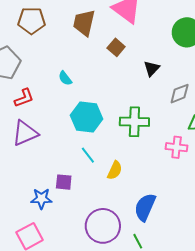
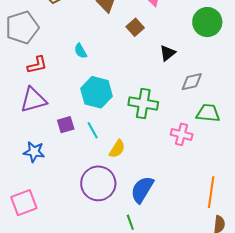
purple square: (64, 182) -> (66, 125), moved, turned -30
blue star: (41, 199) -> (34, 152), moved
purple circle: (103, 226) -> (98, 183), moved

